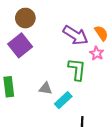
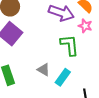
gray triangle: (46, 88) -> (44, 70), turned 32

